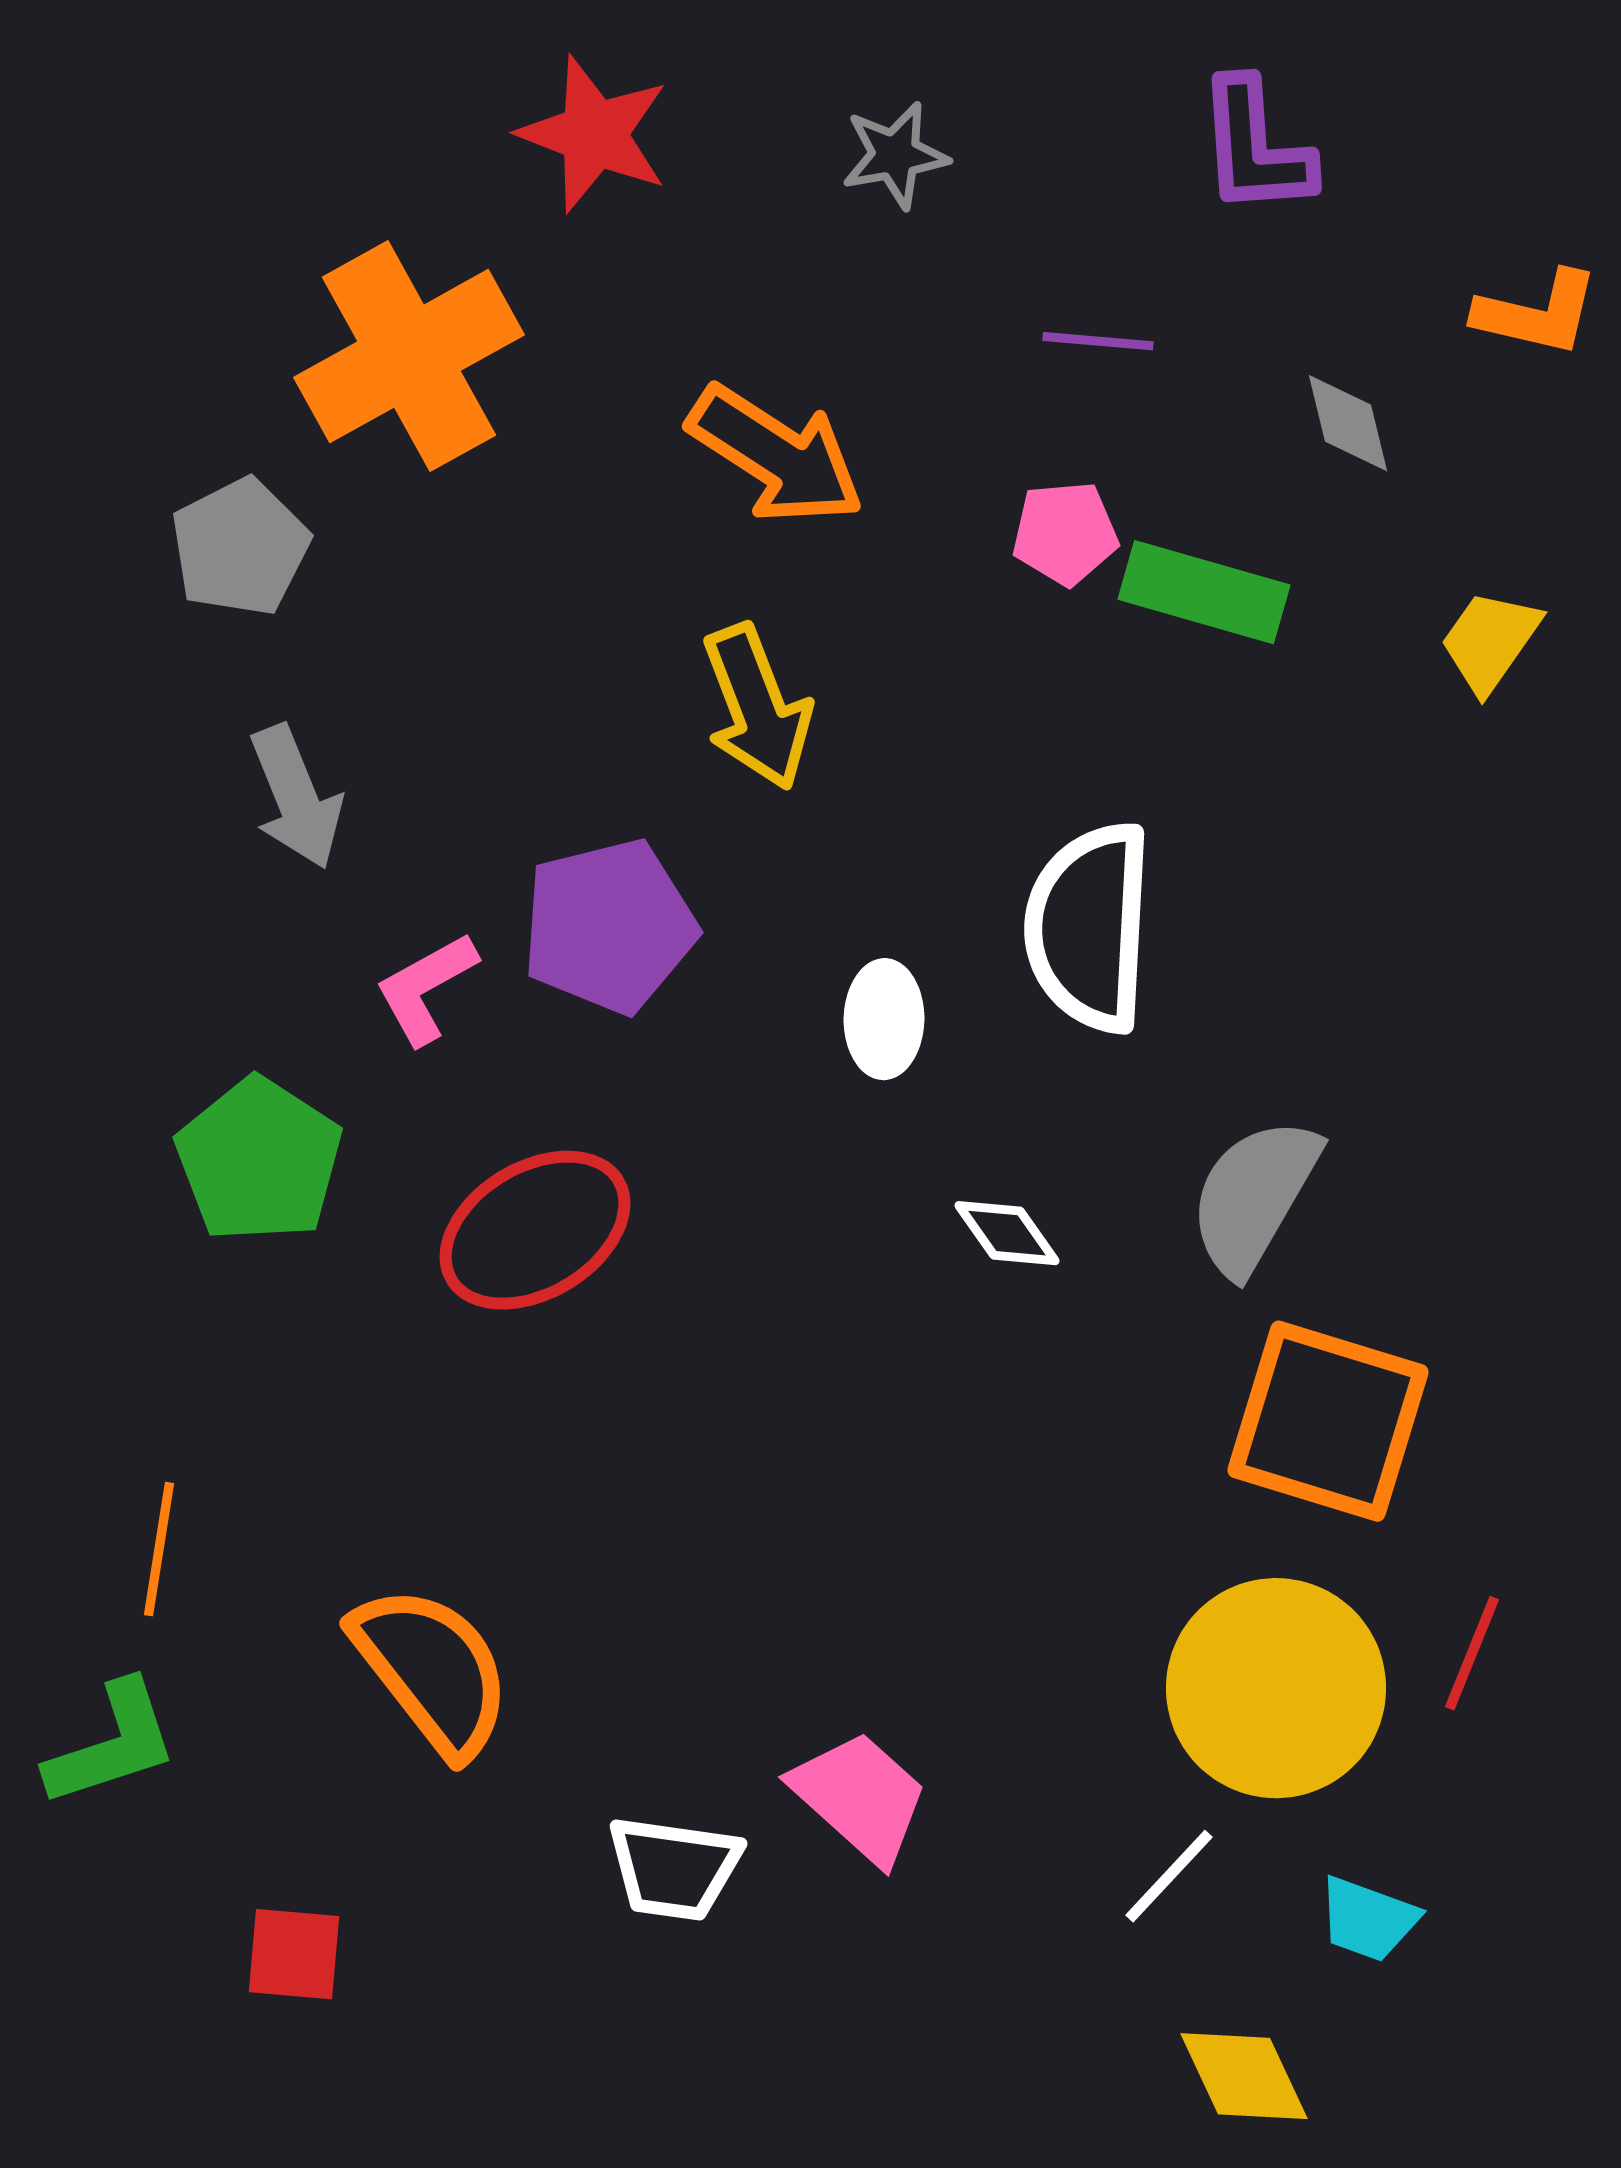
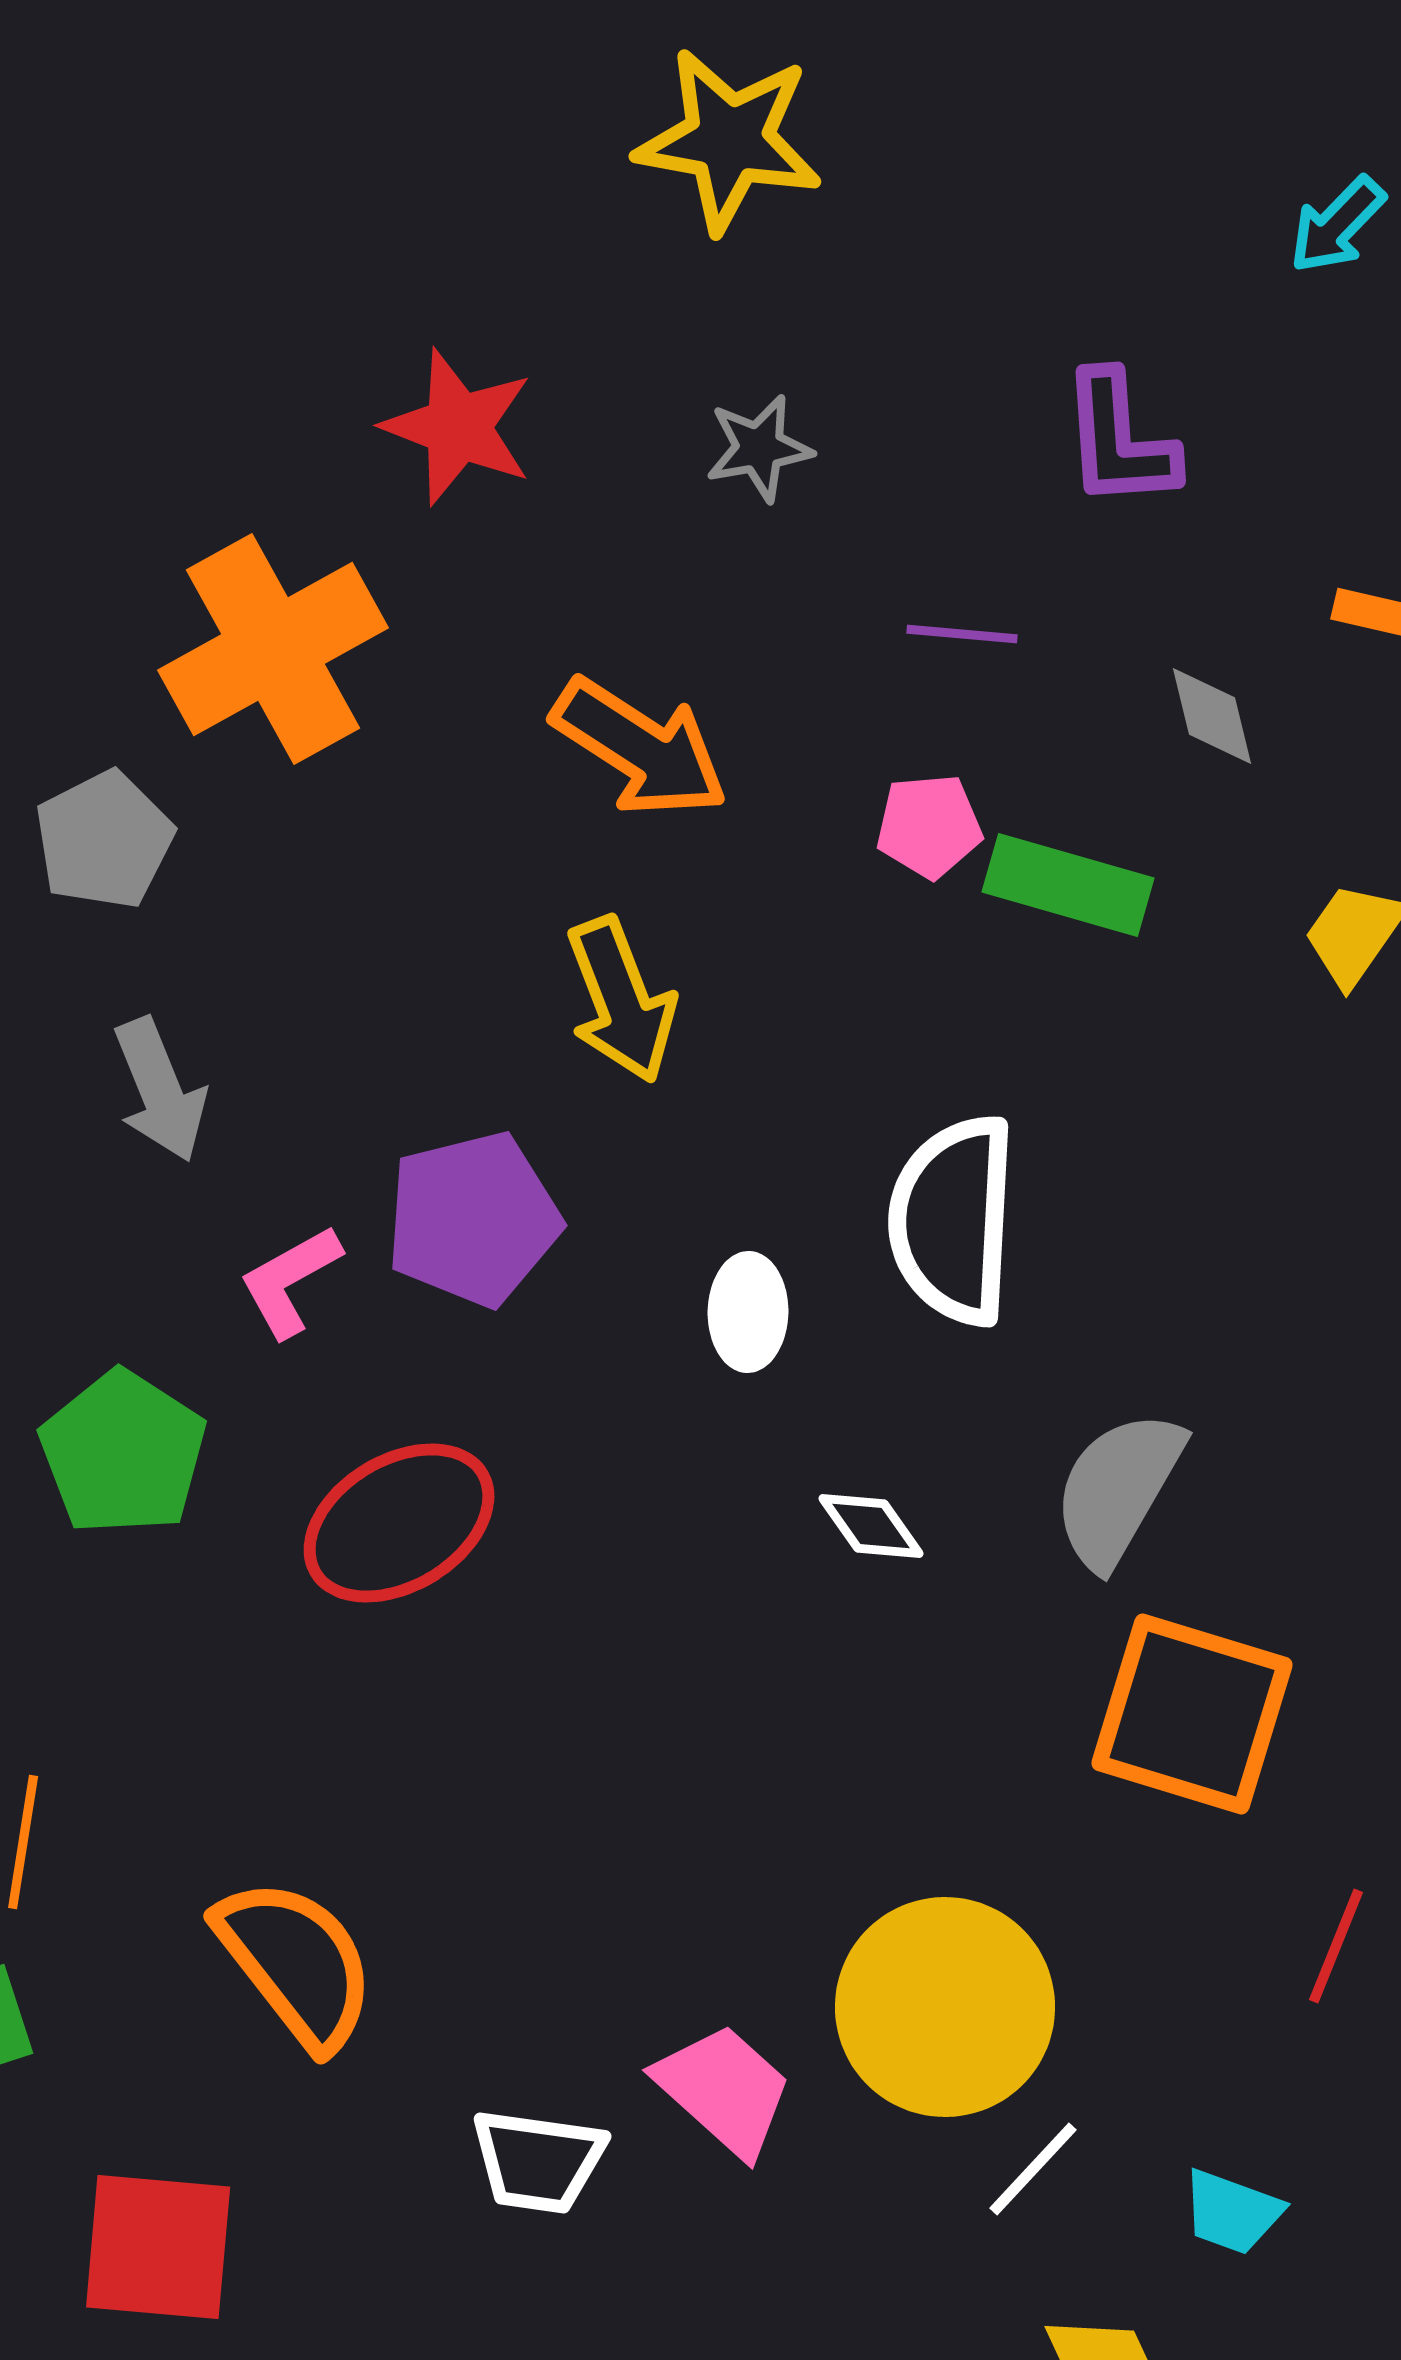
yellow circle: (1276, 1688) -> (945, 2007), moved
red square: (294, 1954) -> (158, 2247), size x1.6

